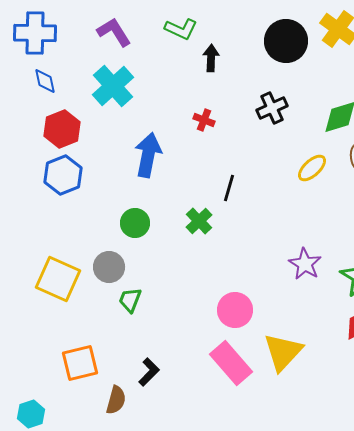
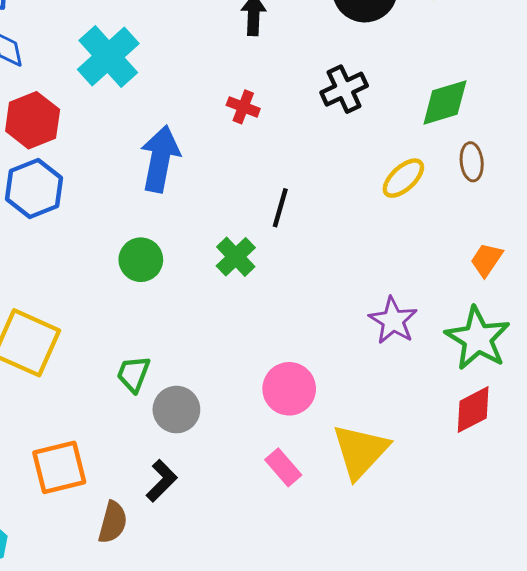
gray circle: (109, 267) -> (176, 410), moved
pink rectangle: (231, 363) -> (283, 467), size x0.6

